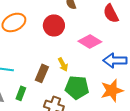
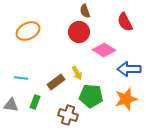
red circle: (54, 25) -> (79, 32), moved
brown rectangle: (42, 73) -> (56, 82), turned 30

